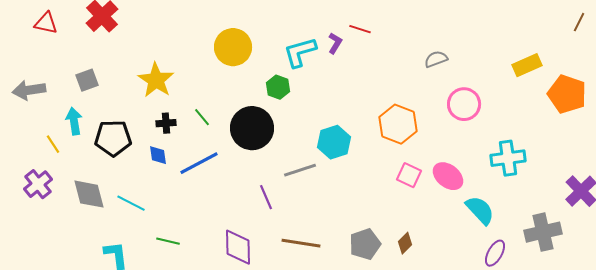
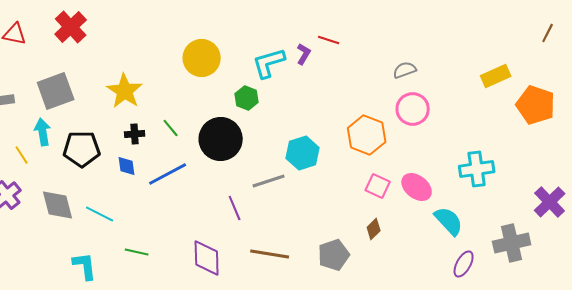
gray square: (87, 80) -> (56, 91), size x1.6
pink circle: (464, 104) -> (413, 109), moved
brown diamond: (405, 243) -> (374, 229), moved

